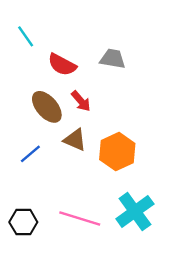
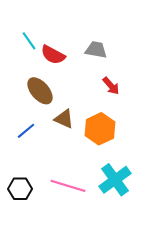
cyan line: (26, 36) -> (29, 41), moved
red arrow: (81, 101) -> (111, 86), moved

